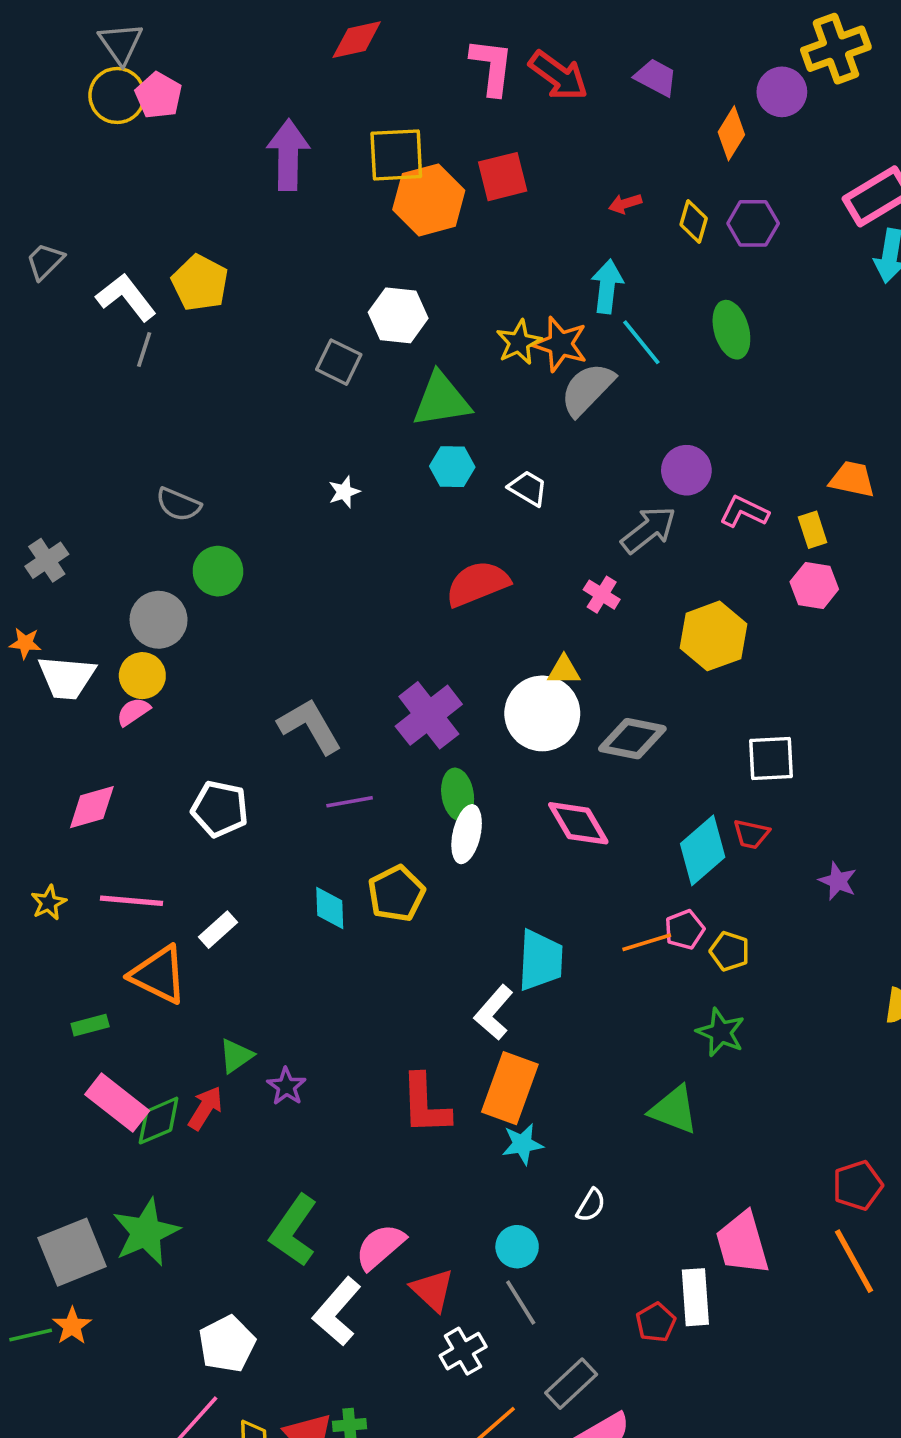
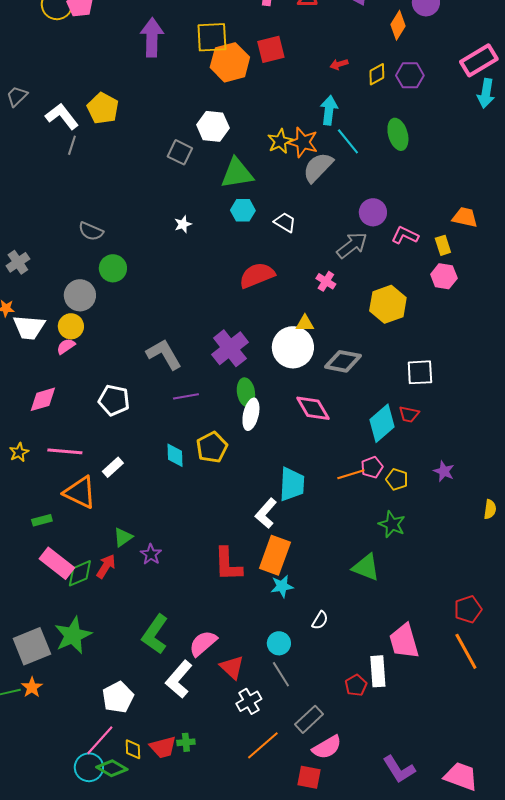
yellow diamond: (694, 222) -> (377, 74), turned 45
purple star: (838, 881) -> (444, 471), moved

